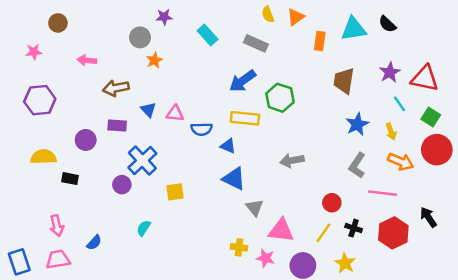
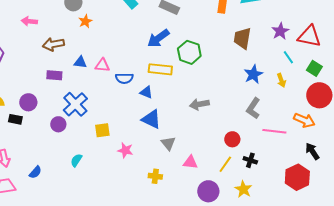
blue triangle: (148, 110) -> (80, 62), turned -40
purple circle: (86, 140) -> (28, 102), moved
orange arrow: (401, 162) -> (304, 120), moved
pink triangle: (281, 230) -> (190, 162), size x0.7
red hexagon: (393, 233) -> (297, 177), moved
pink star: (265, 258) -> (125, 150), moved

